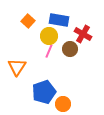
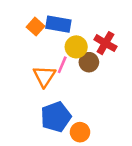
blue rectangle: (59, 20) -> (58, 24), moved
yellow circle: (49, 36) -> (76, 47), moved
orange triangle: (17, 67) -> (44, 76), moved

